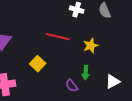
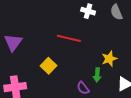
yellow star: (91, 46) -> (109, 59), moved

